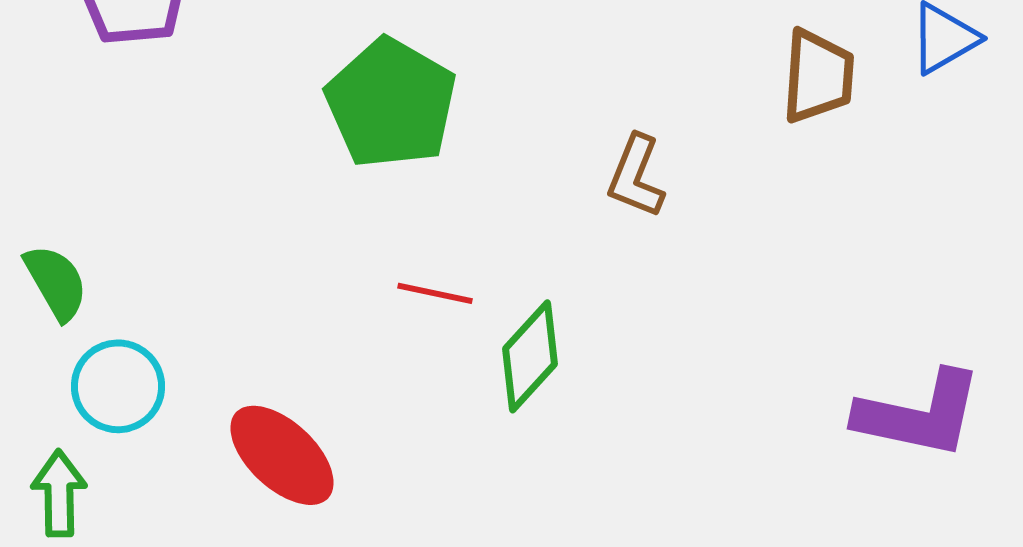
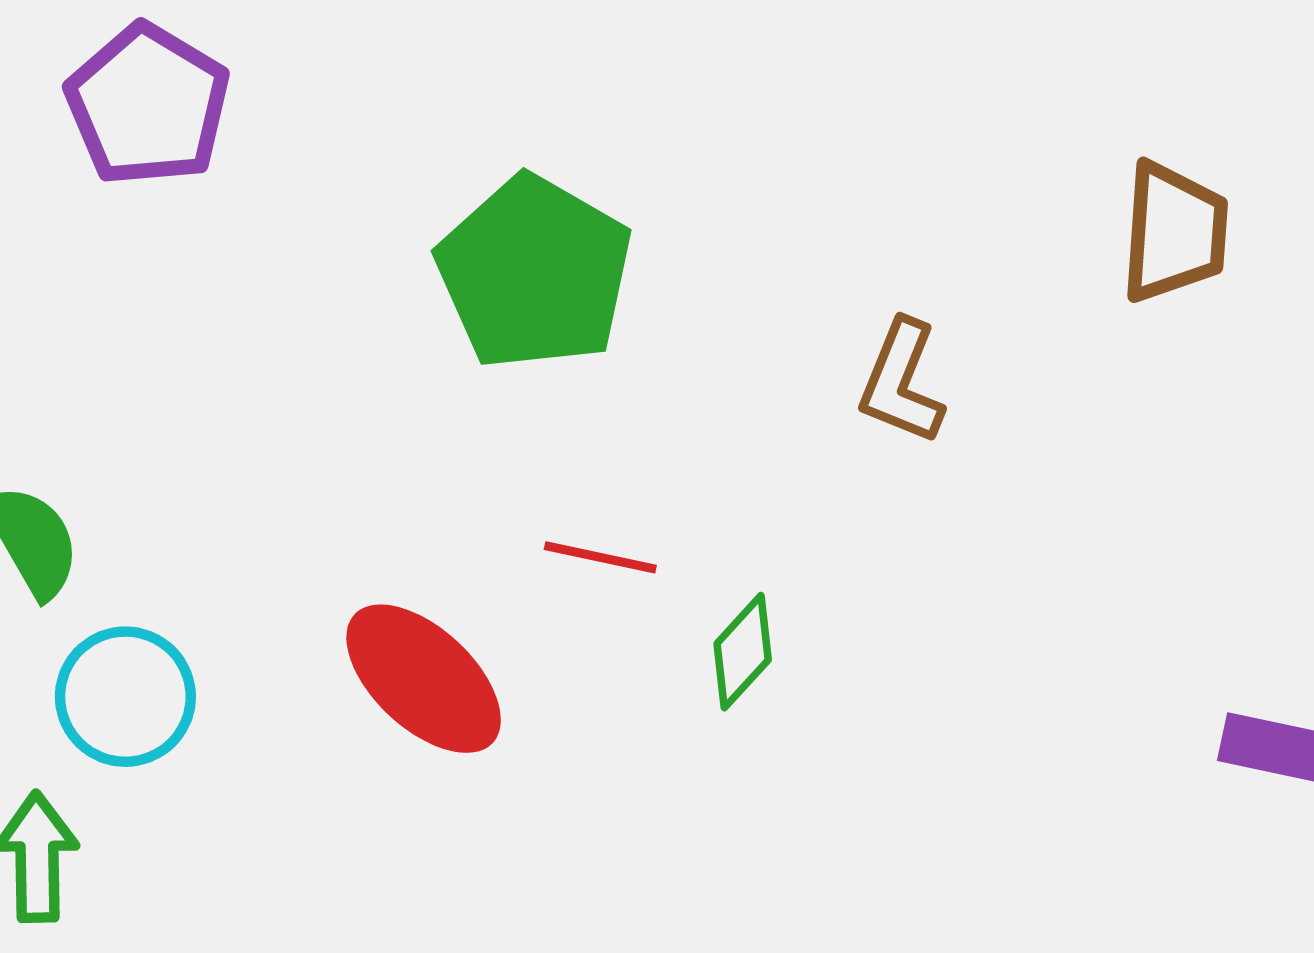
green diamond: (530, 356) -> (743, 652), size x0.7
red ellipse: (282, 455) -> (424, 679), moved

